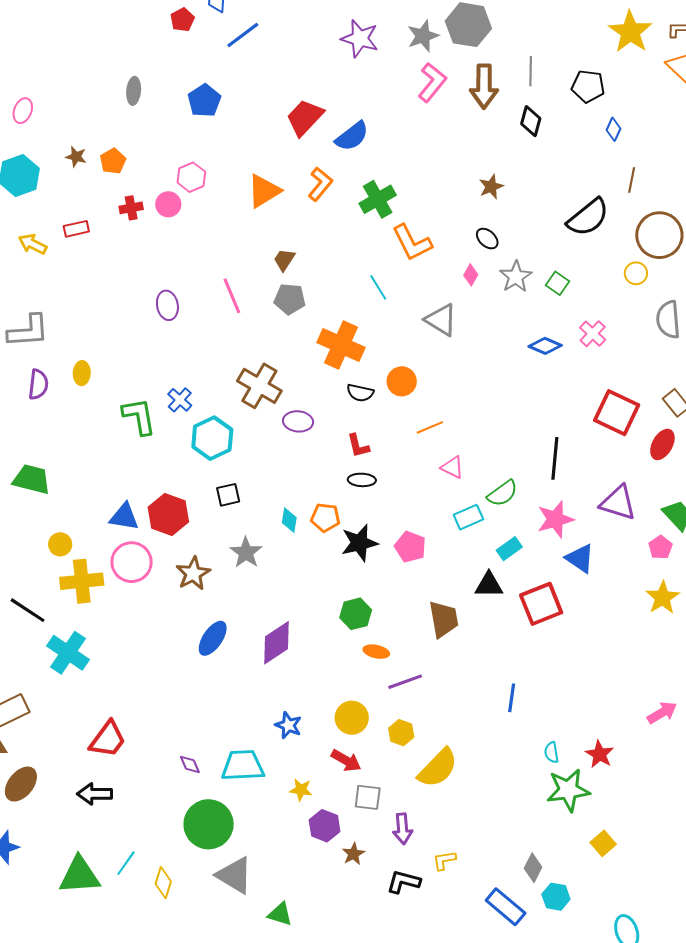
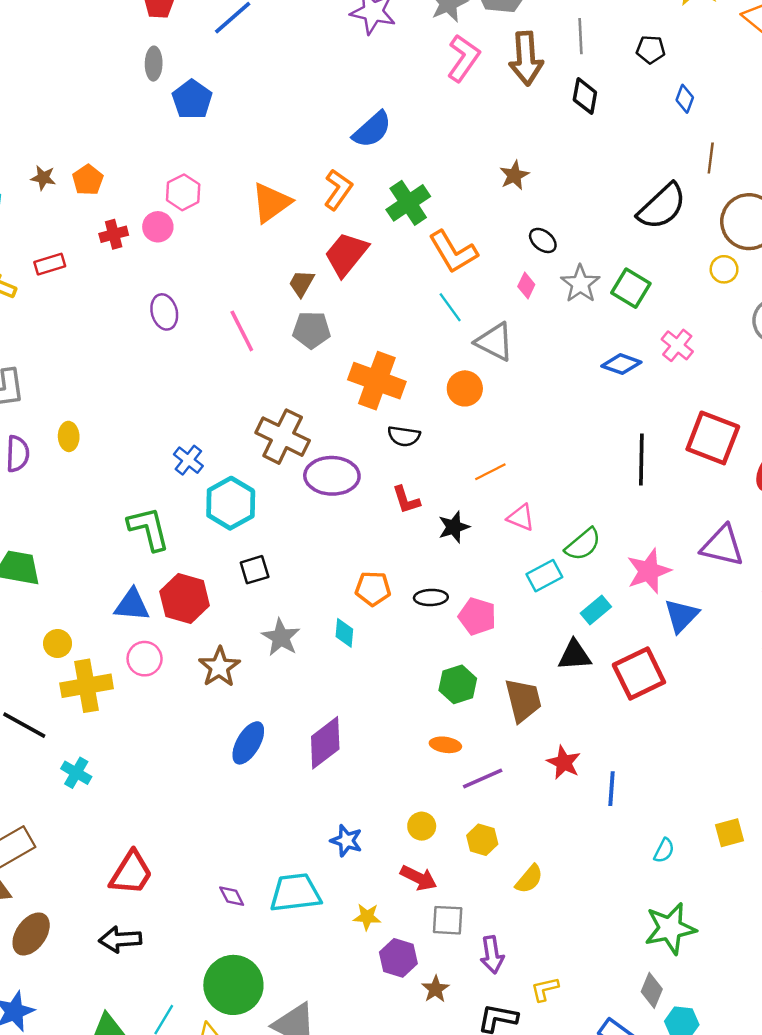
black pentagon: (588, 86) -> (651, 49), size x0.7
gray ellipse: (134, 91) -> (154, 64), moved
red trapezoid: (305, 117) -> (346, 254), moved
brown star: (491, 187) -> (514, 175), moved
green square: (558, 283) -> (631, 288), size x1.4
cyan line: (378, 287) -> (450, 307), moved
purple ellipse: (167, 305) -> (164, 312), moved
orange circle: (402, 381) -> (465, 388), moved
green L-shape: (139, 416) -> (149, 529), moved
purple ellipse: (298, 421) -> (332, 476), size x1.5
black line: (555, 458) -> (641, 460), moved
black ellipse: (362, 480) -> (431, 597), moved
cyan diamond: (289, 520) -> (344, 633), moved
black star: (359, 543) -> (454, 527), moved, size x0.7
blue triangle: (580, 558) -> (681, 616), turned 44
pink circle: (132, 562) -> (145, 659), size x0.7
green hexagon: (356, 614) -> (458, 684), moved
cyan cross: (68, 653) -> (76, 773), size x0.6
yellow circle: (352, 718) -> (422, 826), size x0.7
cyan semicircle: (552, 752) -> (664, 851), turned -140
red star: (599, 754) -> (564, 763), moved
yellow semicircle: (438, 768) -> (529, 879), size x0.6
green star: (568, 790) -> (670, 928), moved
green circle: (209, 824) -> (233, 985), moved
yellow square: (603, 843) -> (730, 833), moved, turned 30

